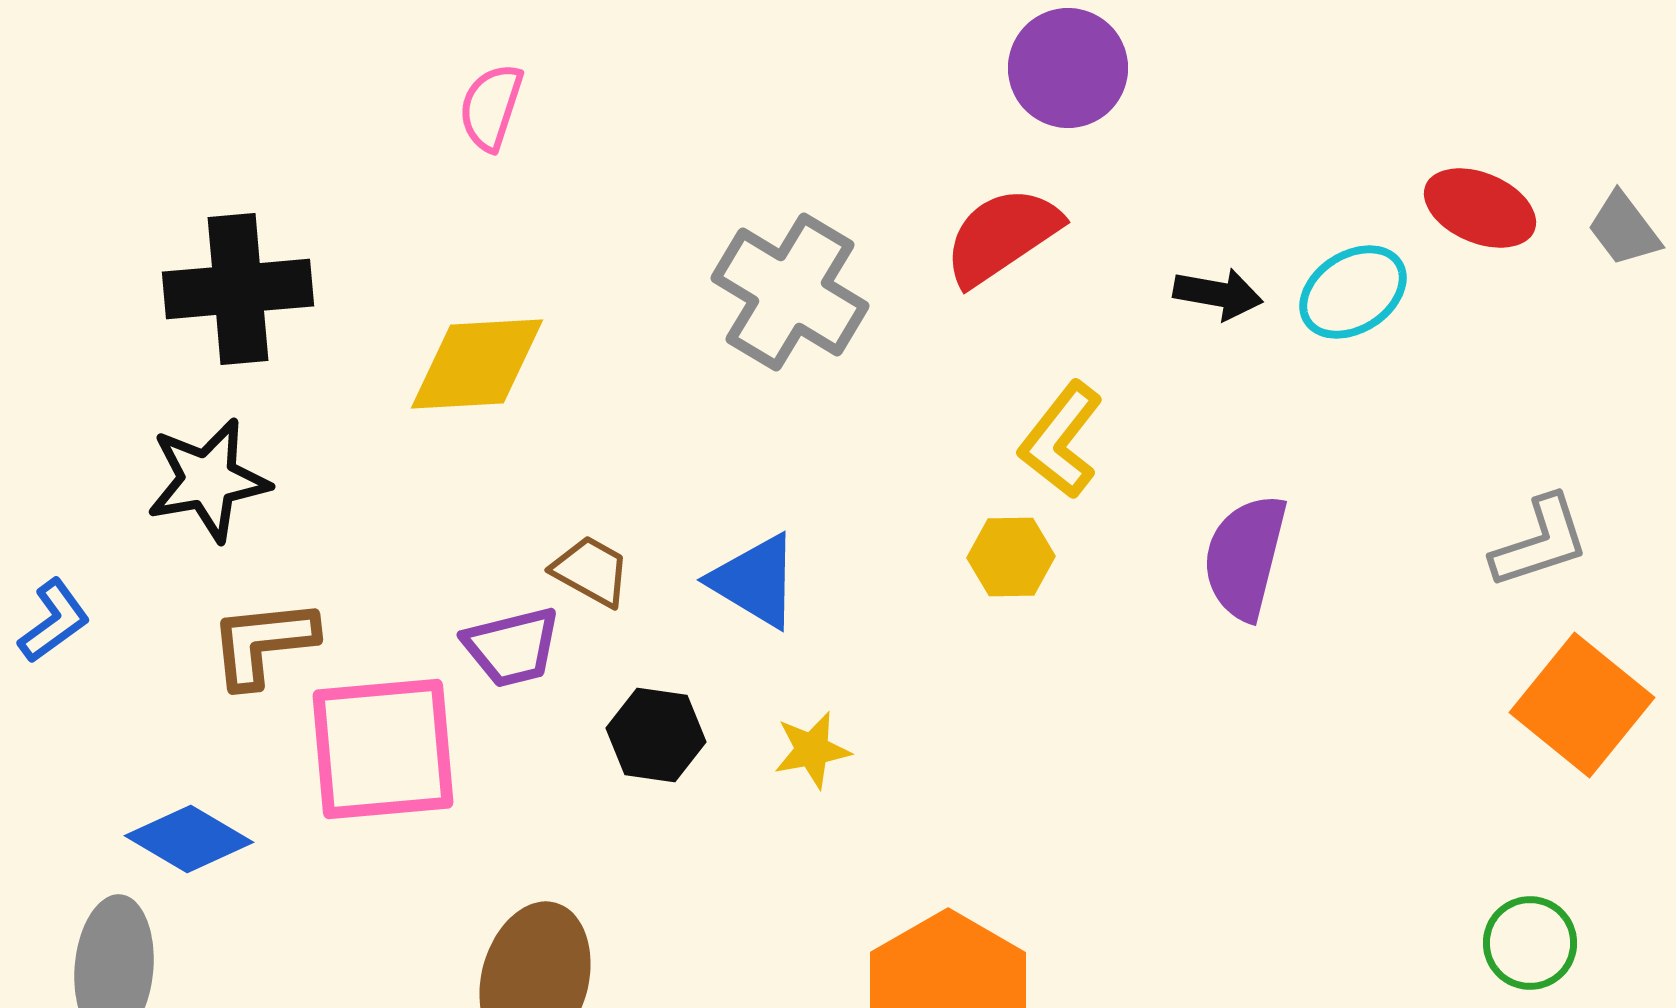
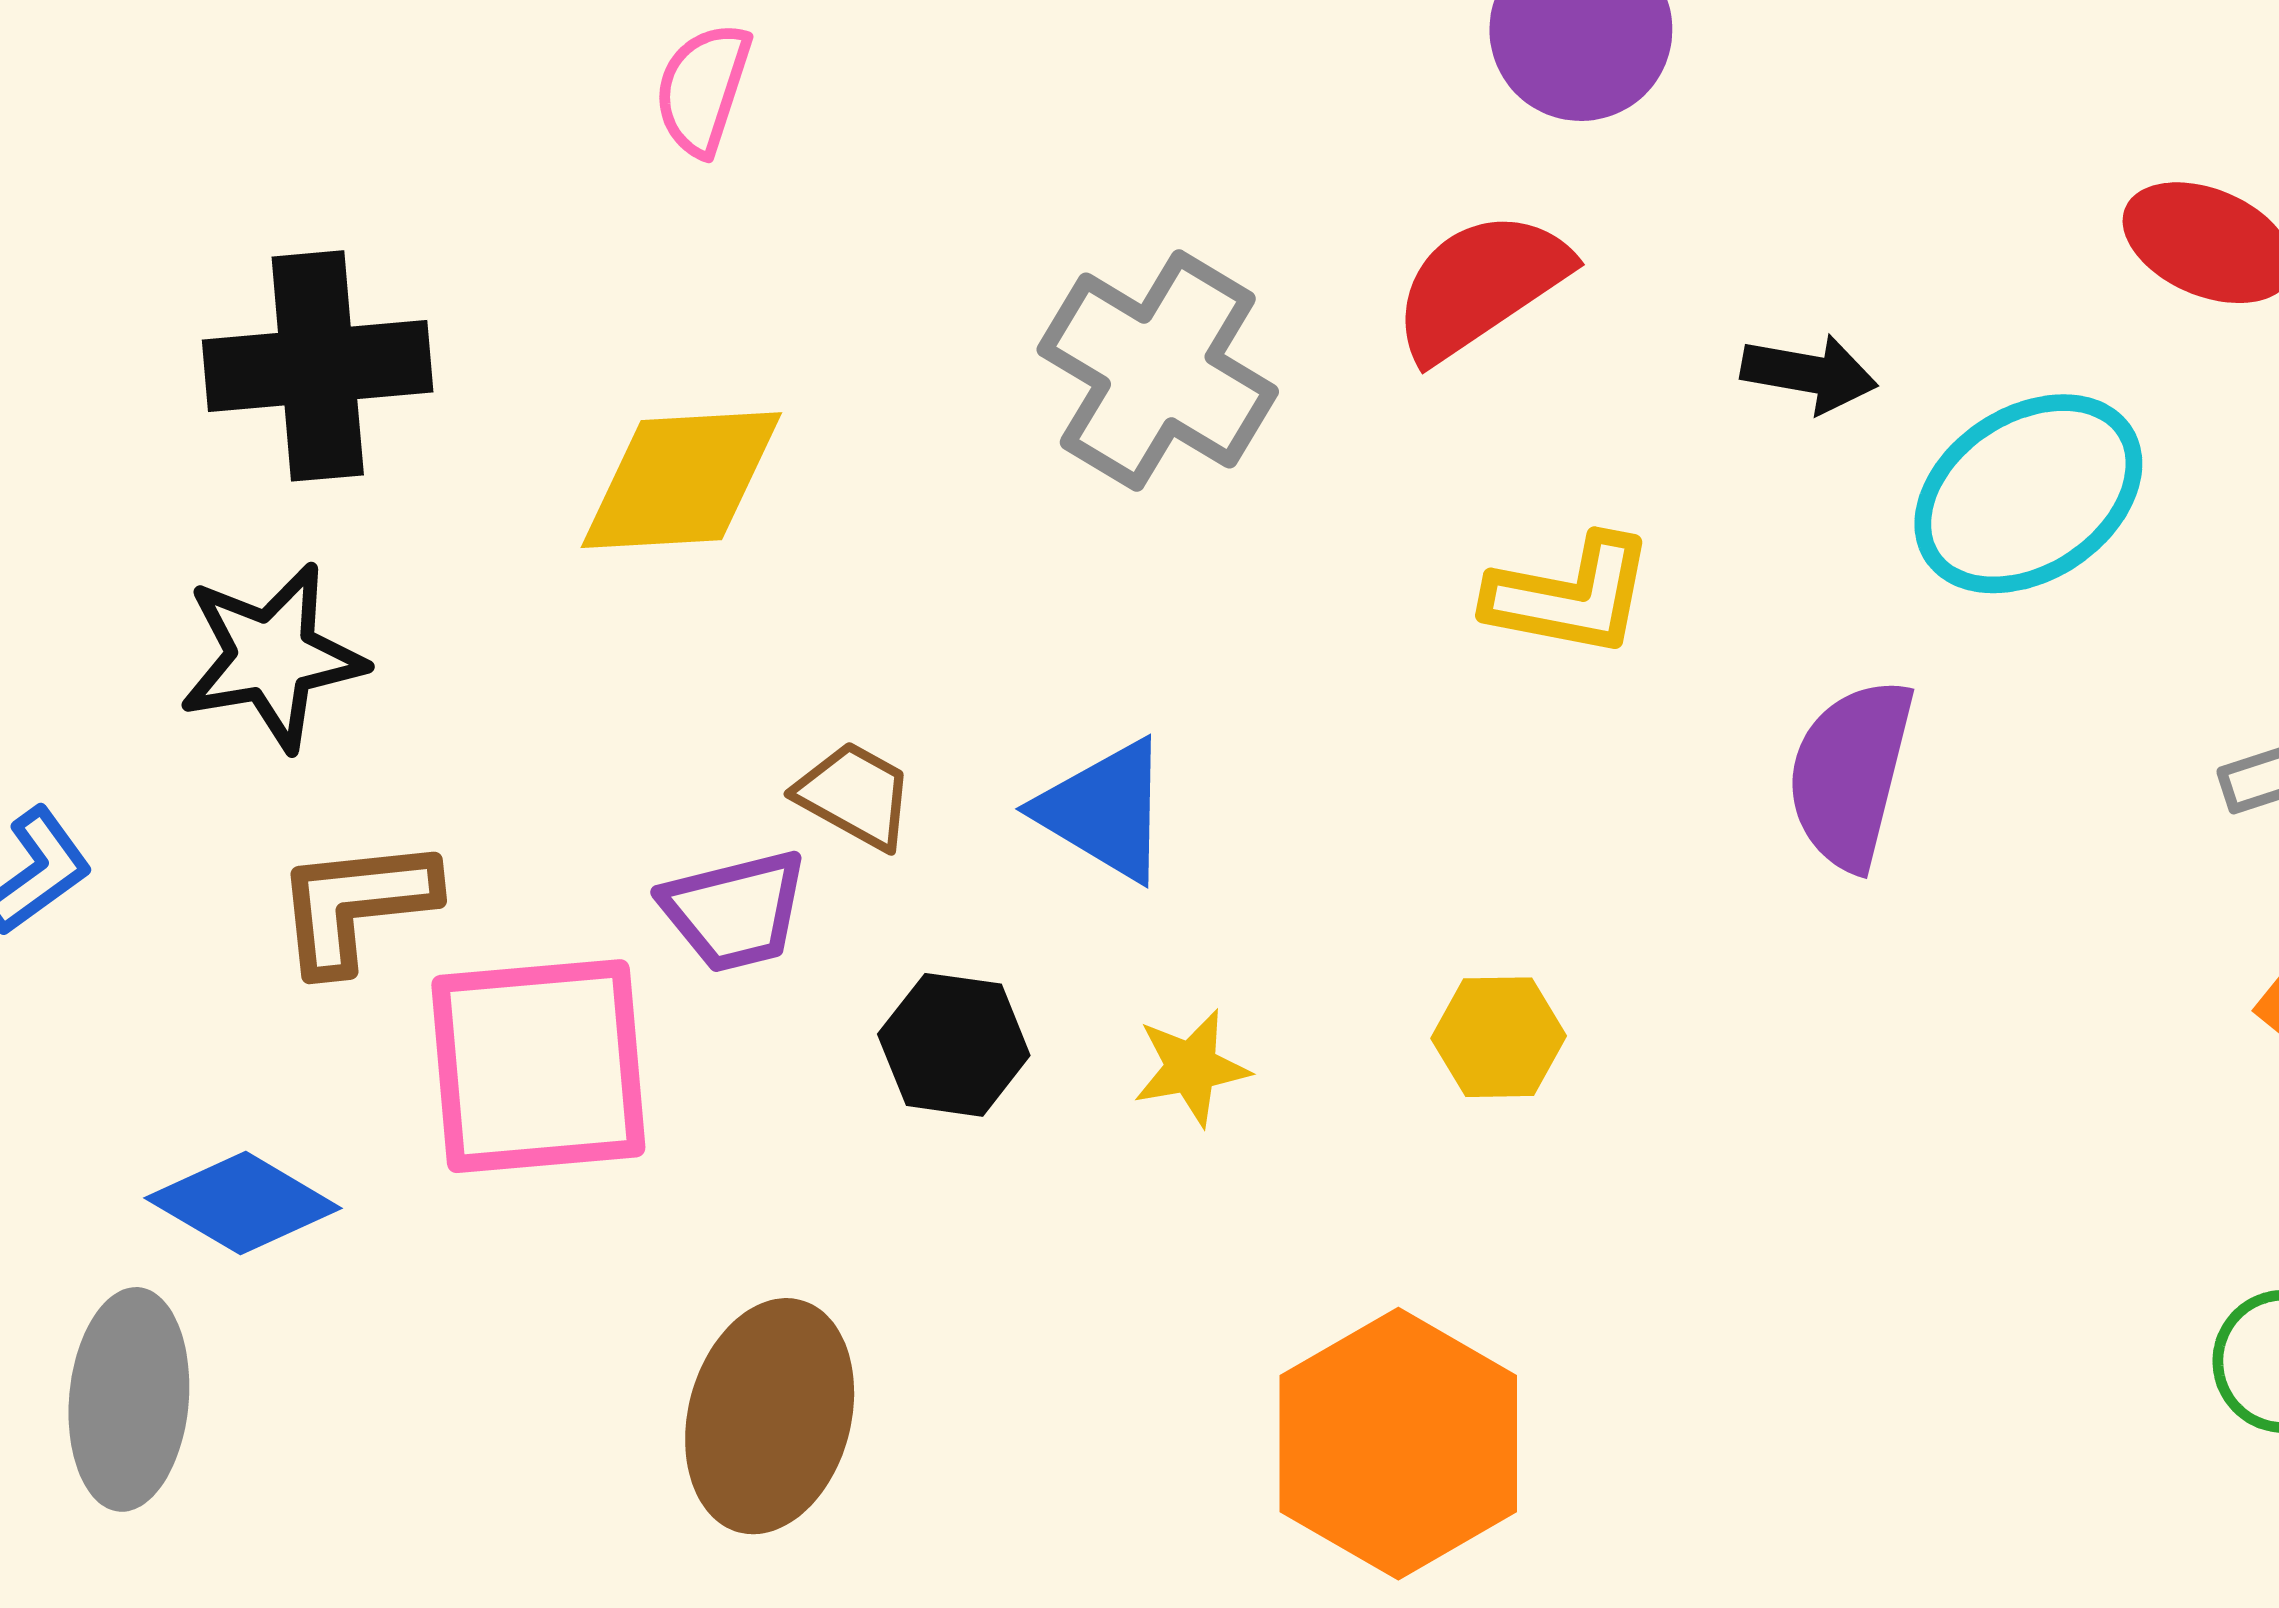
cyan ellipse: (1353, 292) -> (2028, 494), moved, size x1.4
yellow L-shape: (1061, 440) -> (1570, 596), turned -117
yellow hexagon: (1011, 557) -> (1499, 1037), moved

